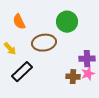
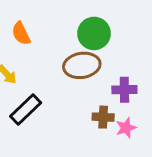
brown ellipse: (44, 43) -> (82, 65), moved
pink star: (88, 74) -> (126, 128), moved

